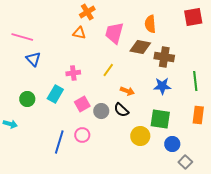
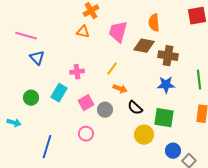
orange arrow: (127, 91) -> (120, 89), moved
black semicircle: (121, 110) -> (135, 108), moved
blue line: (59, 142) -> (47, 147), moved
blue circle: (172, 144) -> (173, 151), moved

